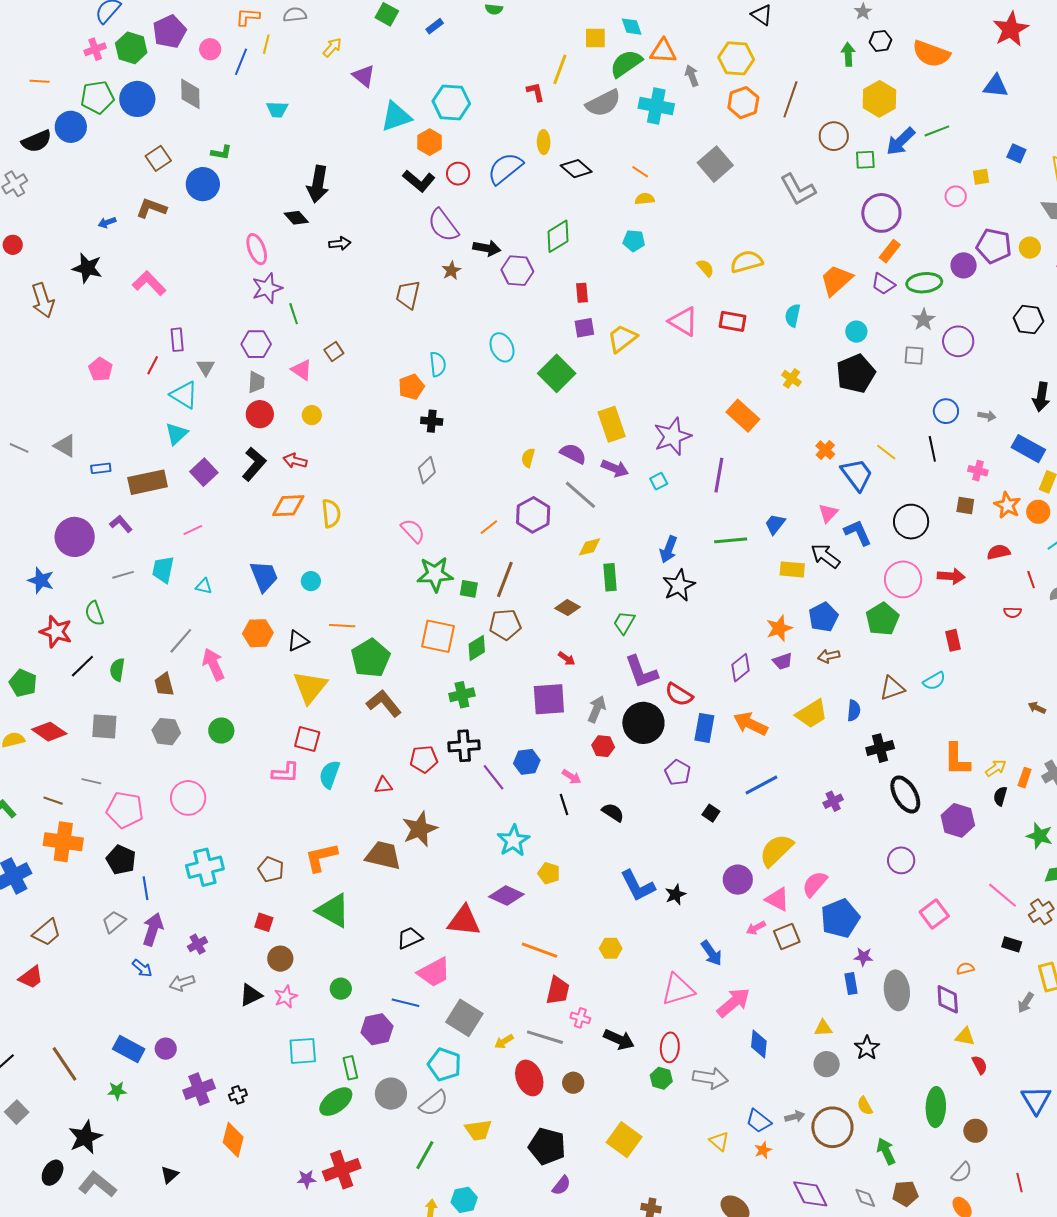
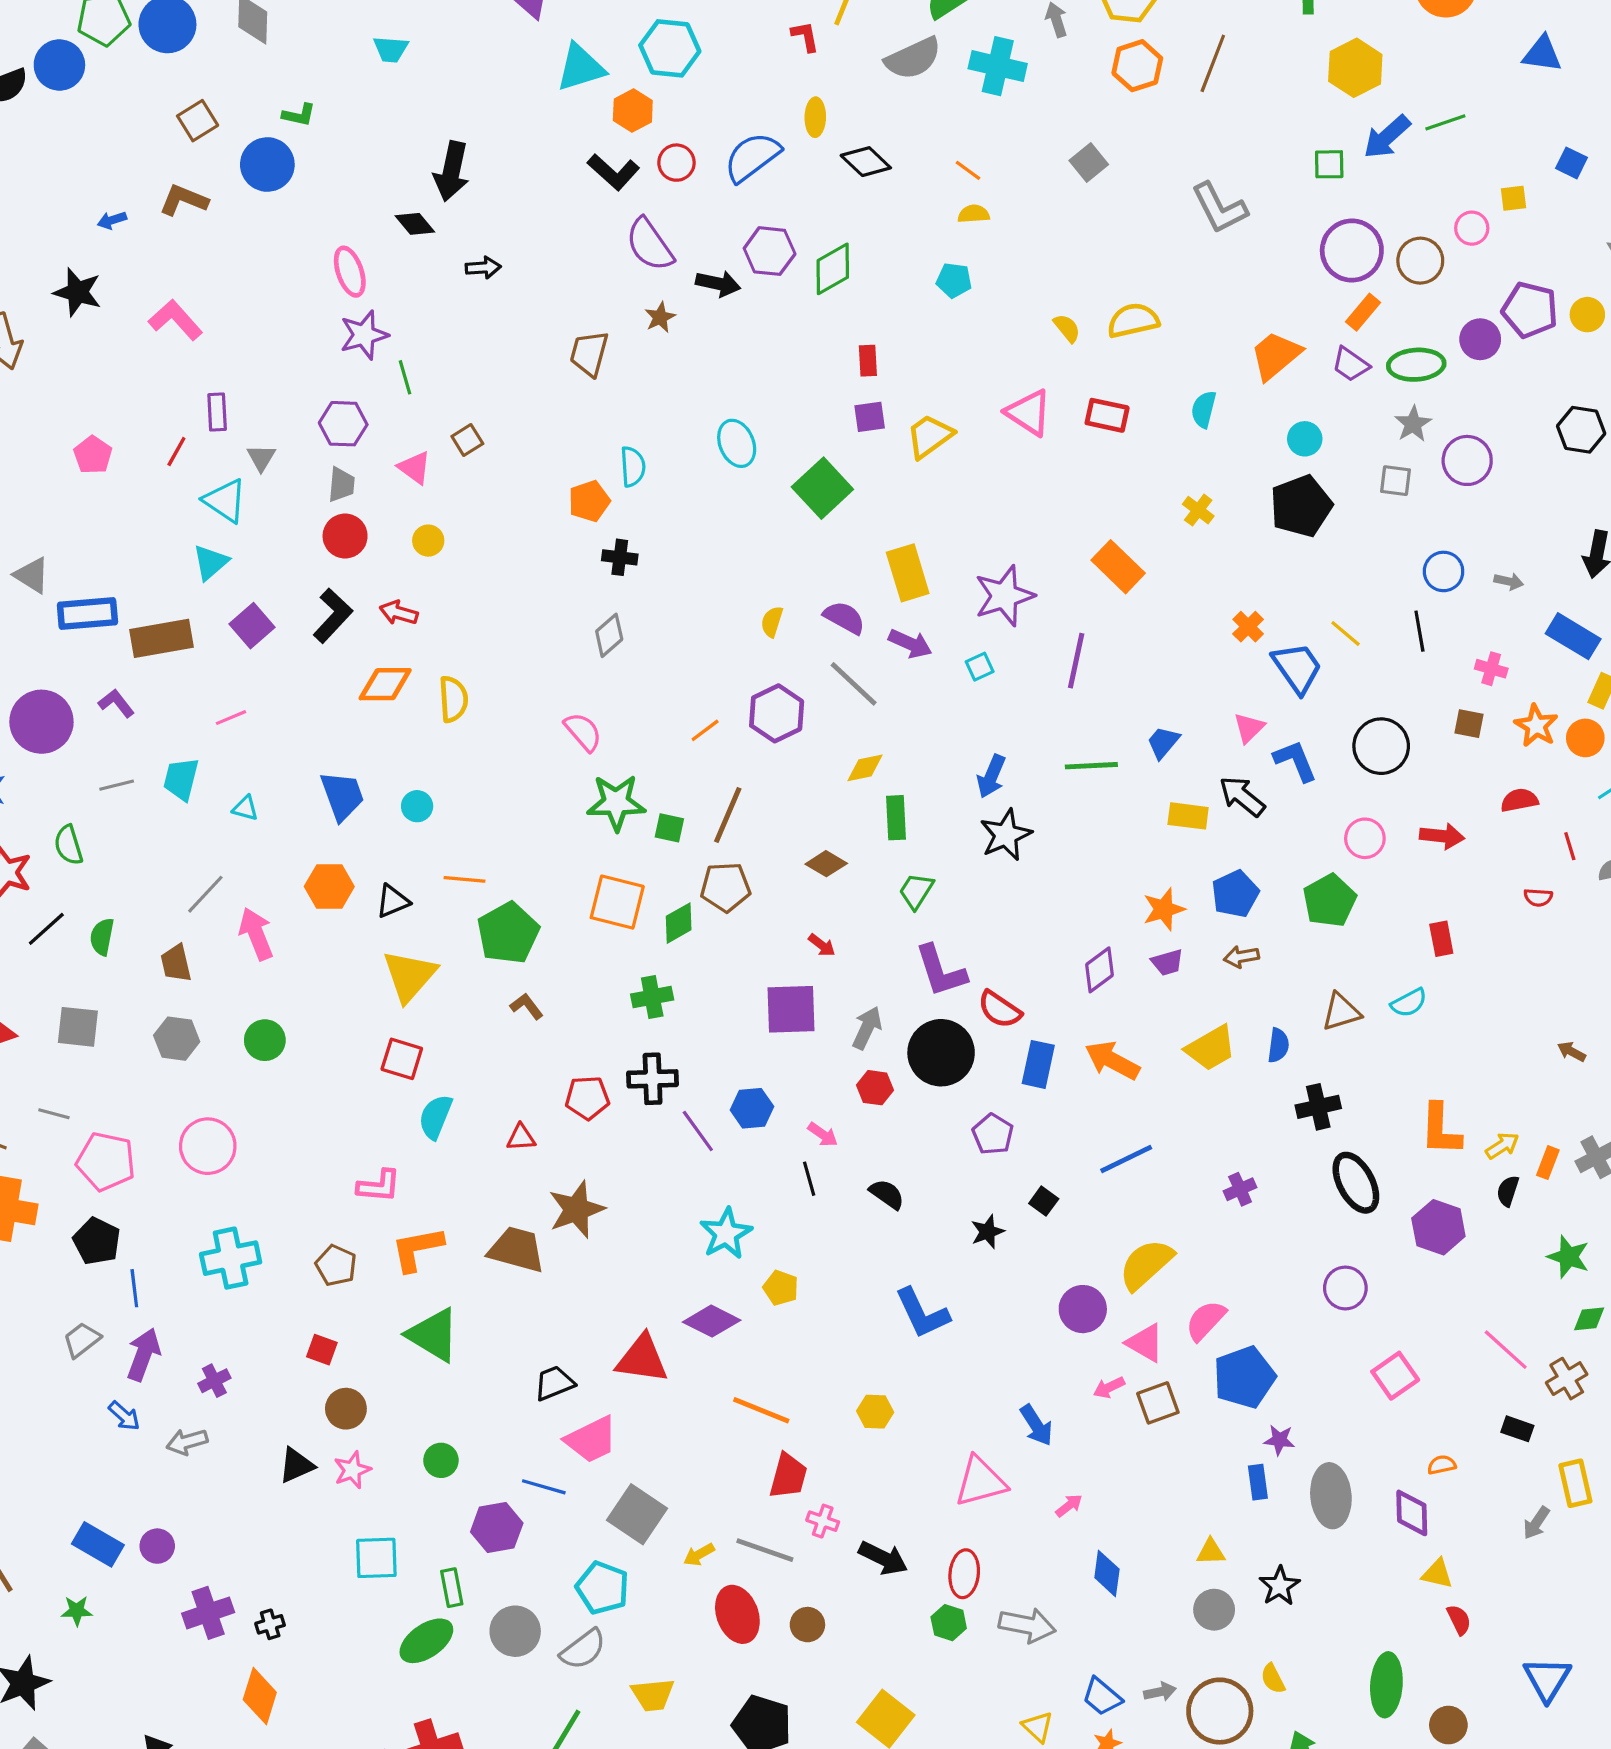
brown circle: (834, 136) -> (1420, 261), moved
gray square: (715, 164) -> (1089, 162), size x0.7
purple hexagon: (517, 271) -> (770, 251), moved
blue rectangle: (101, 468) -> (87, 614), size x1.8
pink circle: (903, 579) -> (1365, 838), size x0.7
brown L-shape: (384, 703) -> (527, 1006), size x0.6
pink L-shape: (286, 773) -> (379, 1186), moved
black star: (675, 894) -> (988, 1232), moved
pink arrow: (734, 1003) -> (1069, 1506), size x0.5

